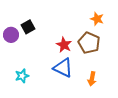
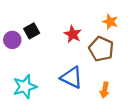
red star: (64, 45) -> (73, 34), moved
cyan star: (22, 76) -> (25, 87), size x1.5

